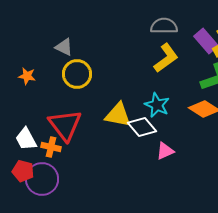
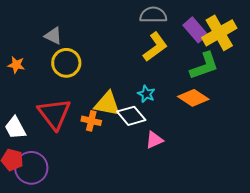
cyan star: (157, 105) -> (146, 94), size x0.7
orange cross: (51, 147) -> (91, 121), moved

